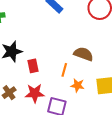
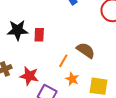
red rectangle: (33, 66) -> (39, 35), moved

